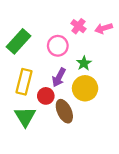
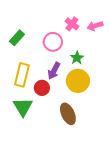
green rectangle: (19, 41) -> (17, 38), size x0.7
brown ellipse: (64, 111) -> (68, 114), moved

